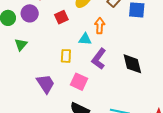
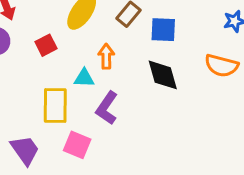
yellow rectangle: (66, 56) -> (55, 106), size x1.6
black diamond: (132, 64) -> (163, 75), moved

